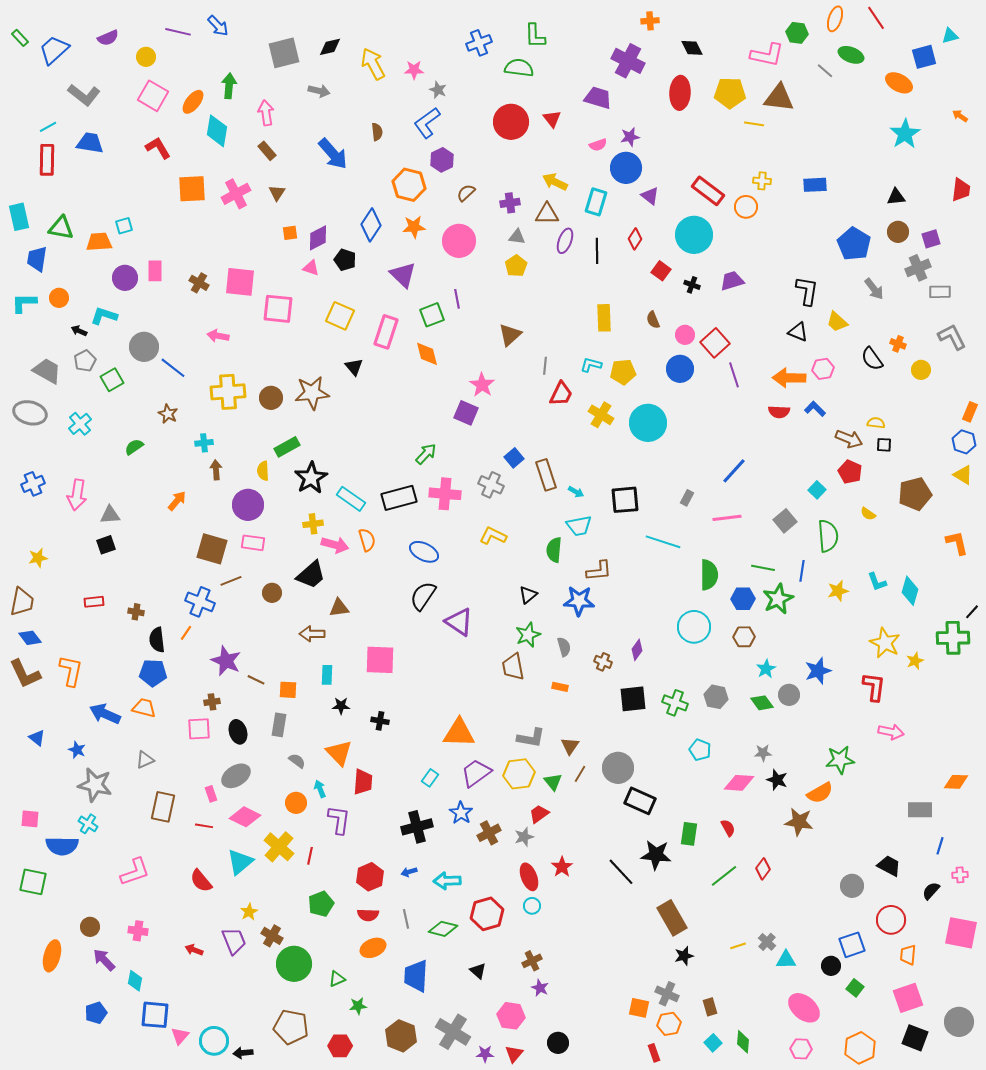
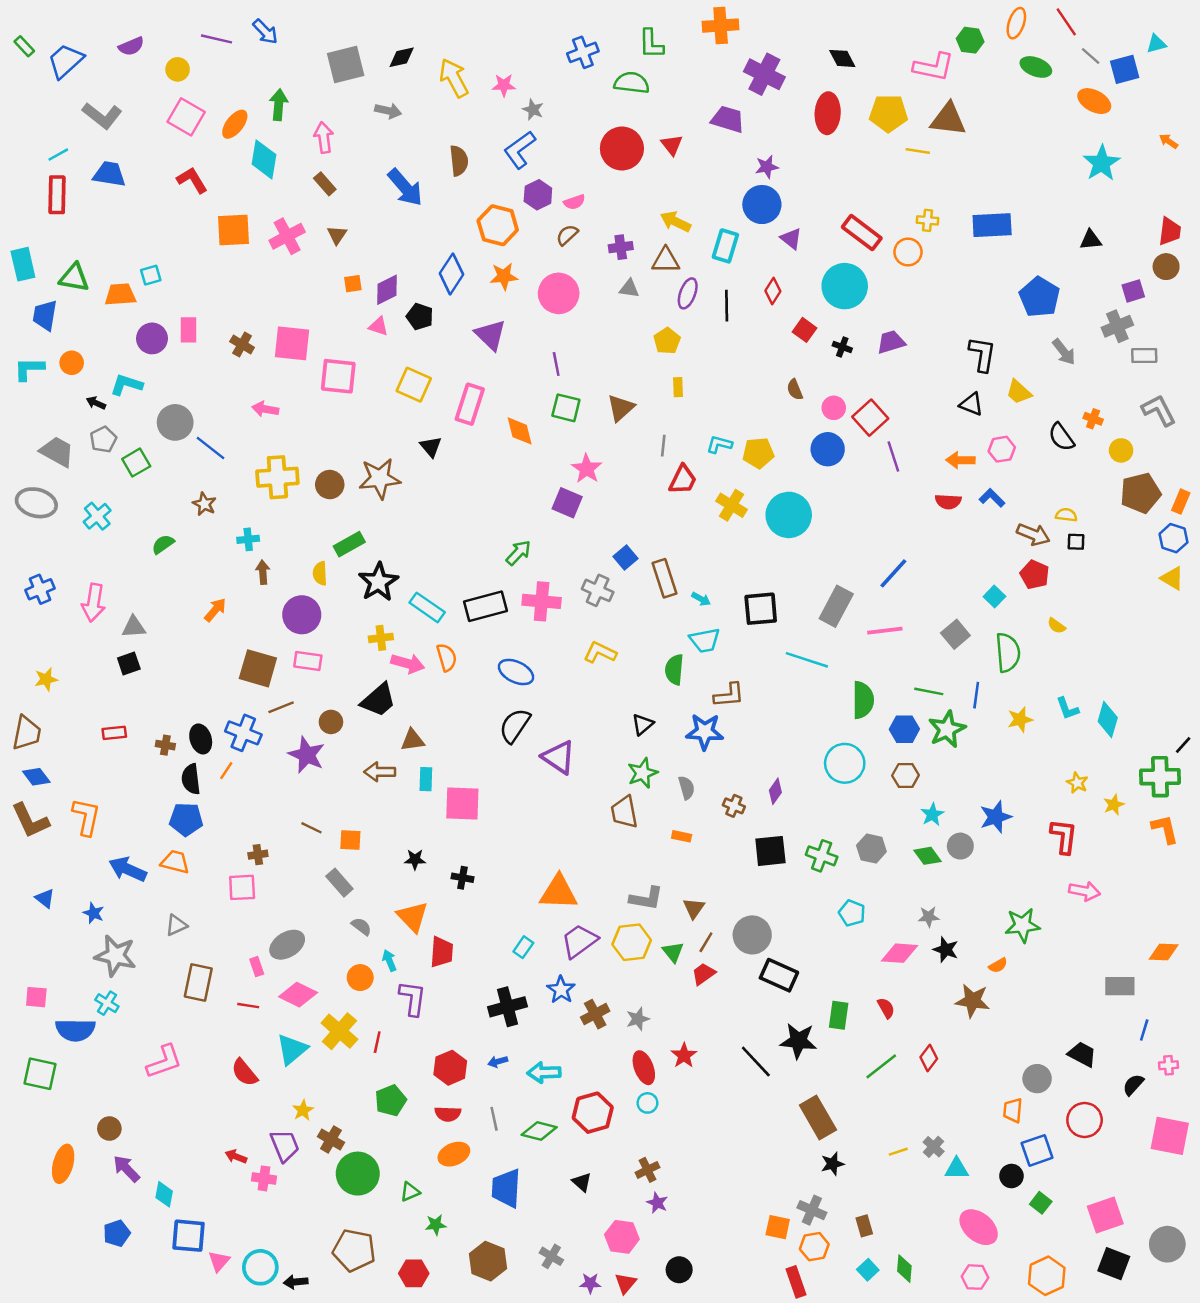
orange cross: (650, 21) -> (721, 26), moved, size x1.6
gray line: (825, 71) -> (1091, 56), moved
brown semicircle: (377, 132) -> (459, 161), size x1.4
pink semicircle: (598, 145) -> (574, 202), moved
blue rectangle: (815, 185) -> (992, 225), size x1.4
brown circle: (898, 232) -> (1166, 267), moved
yellow pentagon: (516, 266) -> (667, 341), moved
green square: (432, 315) -> (566, 408), moved, turned 35
yellow rectangle: (604, 318) -> (678, 387), moved, size x0.6
orange arrow: (789, 378) -> (960, 460), size x0.7
brown pentagon: (915, 494) -> (1141, 493), moved
gray rectangle: (687, 498) -> (836, 606), size x2.0
orange L-shape: (957, 543) -> (1165, 829), moved
yellow star: (885, 643) -> (1077, 783), size x0.6
purple star: (226, 661) -> (307, 755), moved
cyan rectangle: (327, 675) -> (426, 779), moved
gray rectangle: (279, 725) -> (339, 883), turned -50
black ellipse: (238, 732) -> (201, 739), moved
orange semicircle: (820, 793) -> (998, 965), size x0.6
red trapezoid: (539, 814) -> (703, 974), moved
pink cross: (138, 931) -> (264, 1178), moved
orange trapezoid: (908, 955) -> (1013, 1110), moved
gray cross: (453, 1032) -> (551, 1256), size x0.6
red rectangle: (654, 1053) -> (796, 1282), size x1.4

